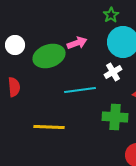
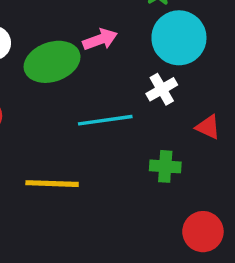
green cross: (115, 117) -> (165, 166), size x0.7

